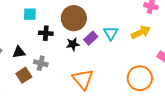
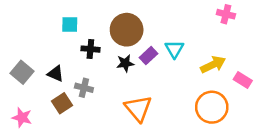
yellow arrow: (141, 32) -> (213, 65), moved
black triangle: (19, 52) -> (56, 74), turned 32

